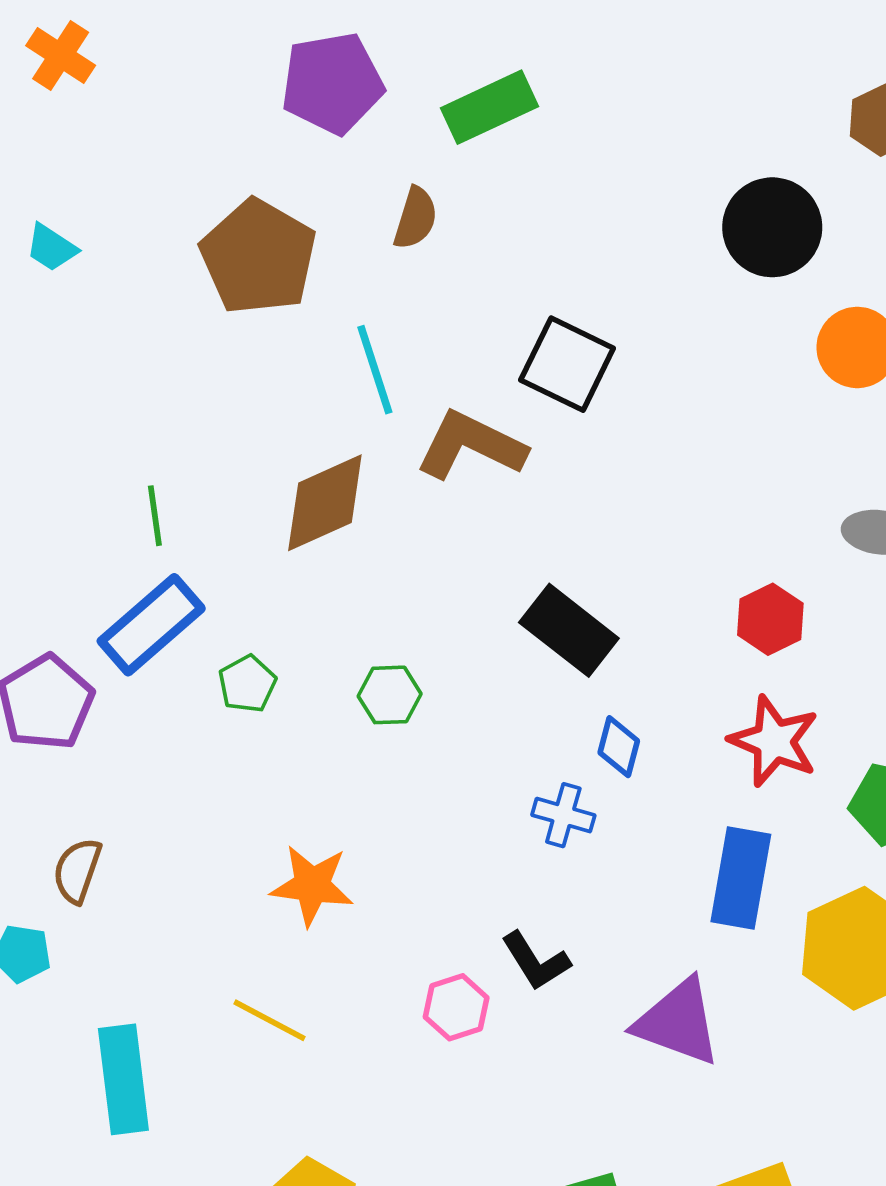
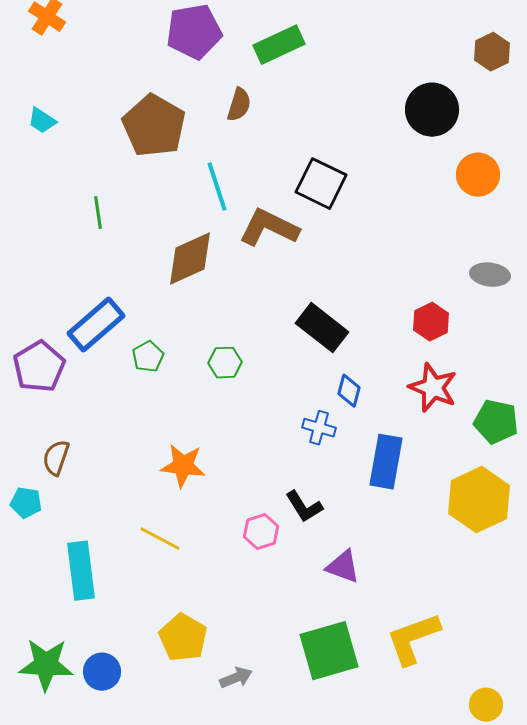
green line: (155, 516) -> (98, 213), moved
blue rectangle: (741, 878) -> (386, 462), moved
purple triangle: (678, 1022) -> (343, 567), moved, size x0.7

